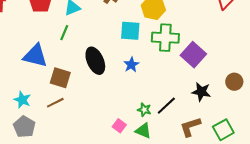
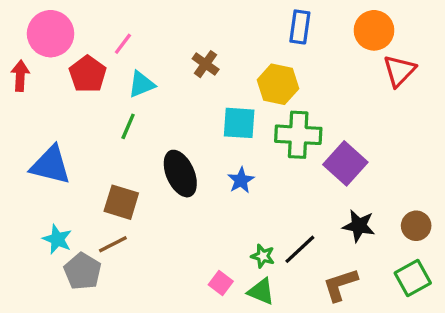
blue triangle: (35, 56) -> (51, 165), moved
brown circle: (234, 82) -> (416, 226), moved
gray pentagon: (24, 127) -> (83, 271), moved
green square: (223, 130) -> (413, 278), moved

